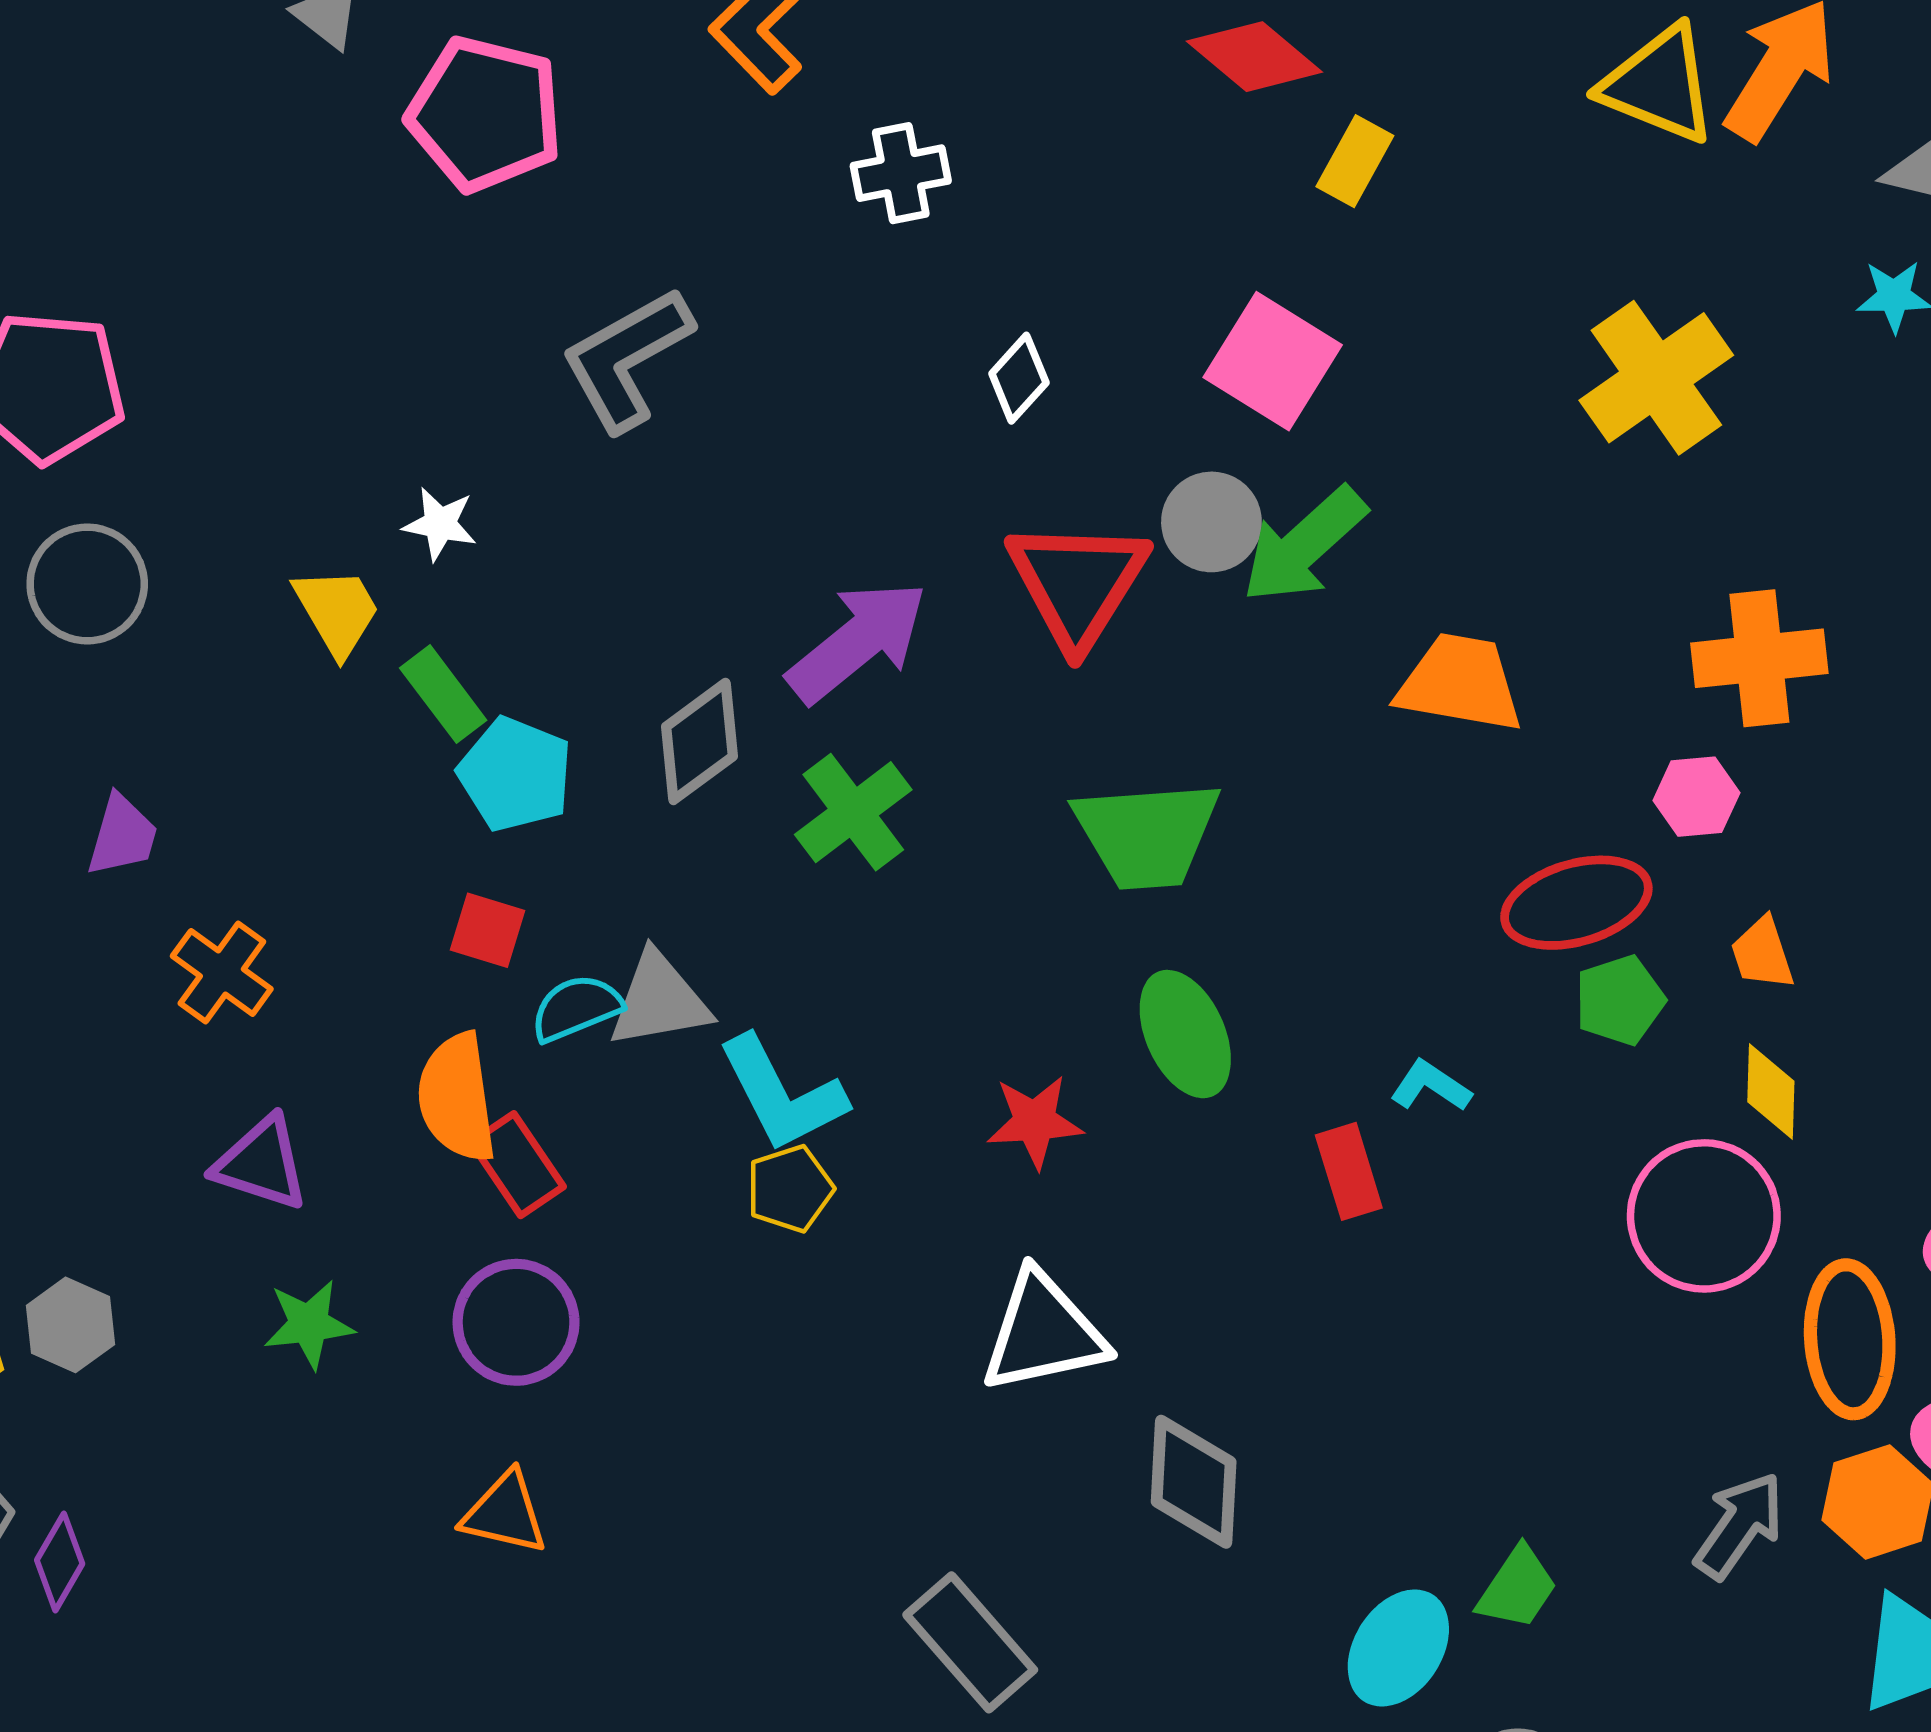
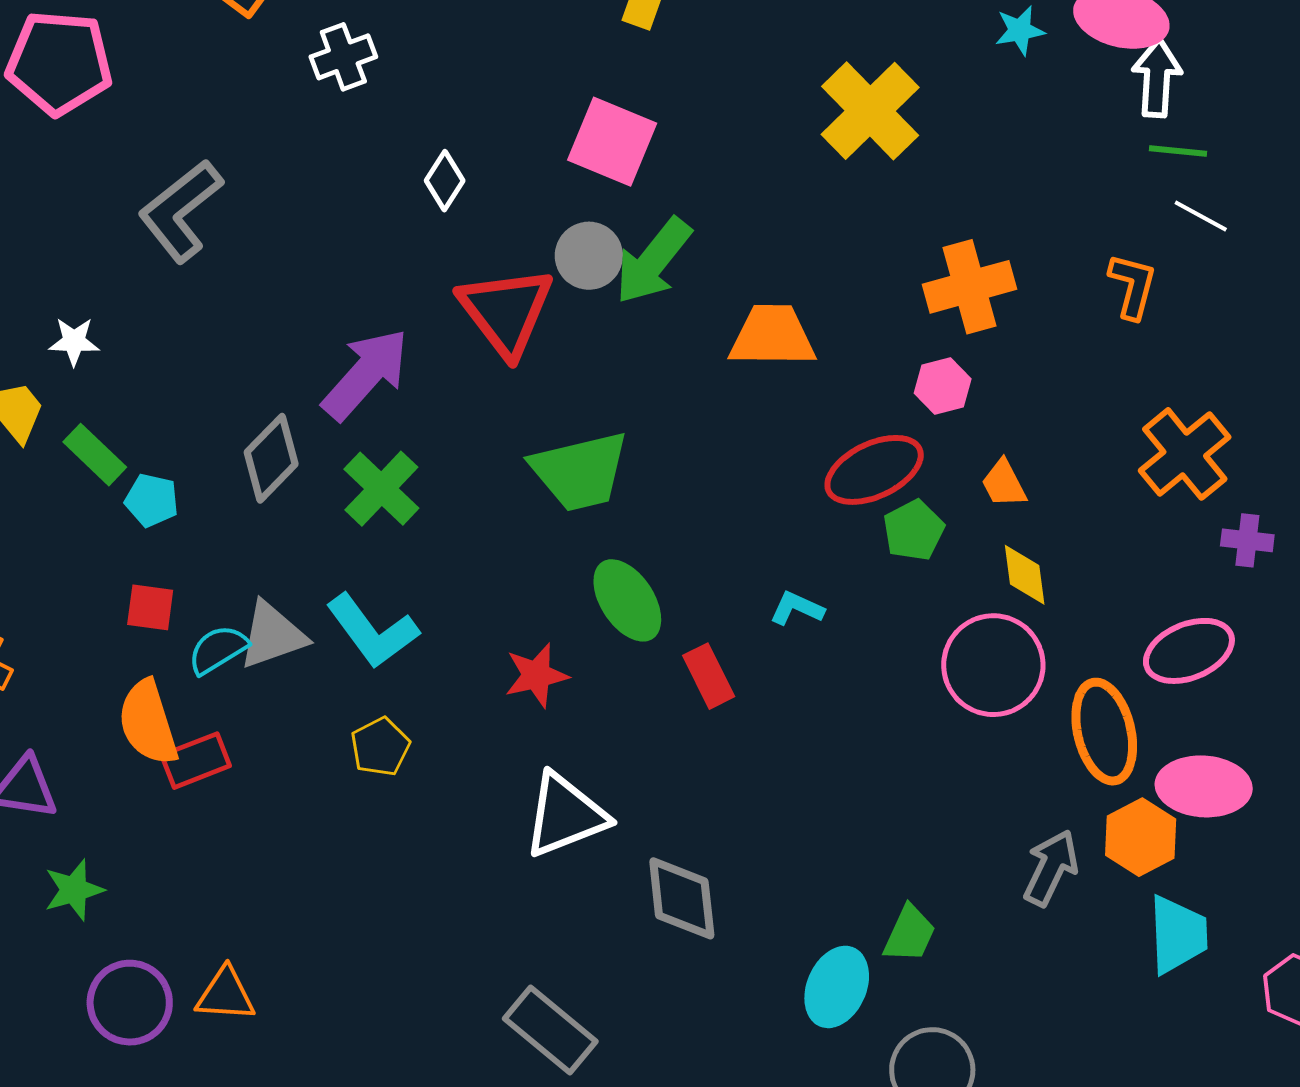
cyan pentagon: (515, 774) -> (152, 500), size x0.7
cyan L-shape: (782, 1094) -> (372, 631), moved
red rectangle: (517, 1165) -> (196, 761), turned -68
red rectangle: (1349, 1171) -> (709, 676), moved
purple circle: (516, 1322) -> (130, 1003), moved

